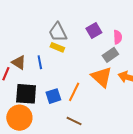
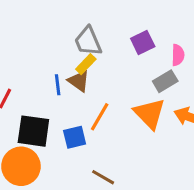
yellow rectangle: (57, 47) -> (86, 64), turned -72
brown triangle: (19, 62) -> (79, 81), moved
orange line: (74, 92) -> (100, 117), moved

